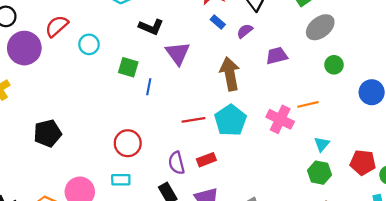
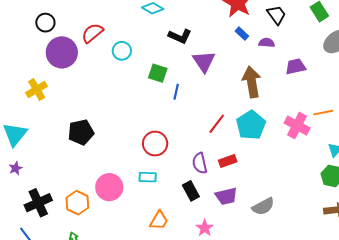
purple semicircle: (245, 31) -> (267, 43), turned 42
red line: (194, 120) -> (217, 124), turned -45

